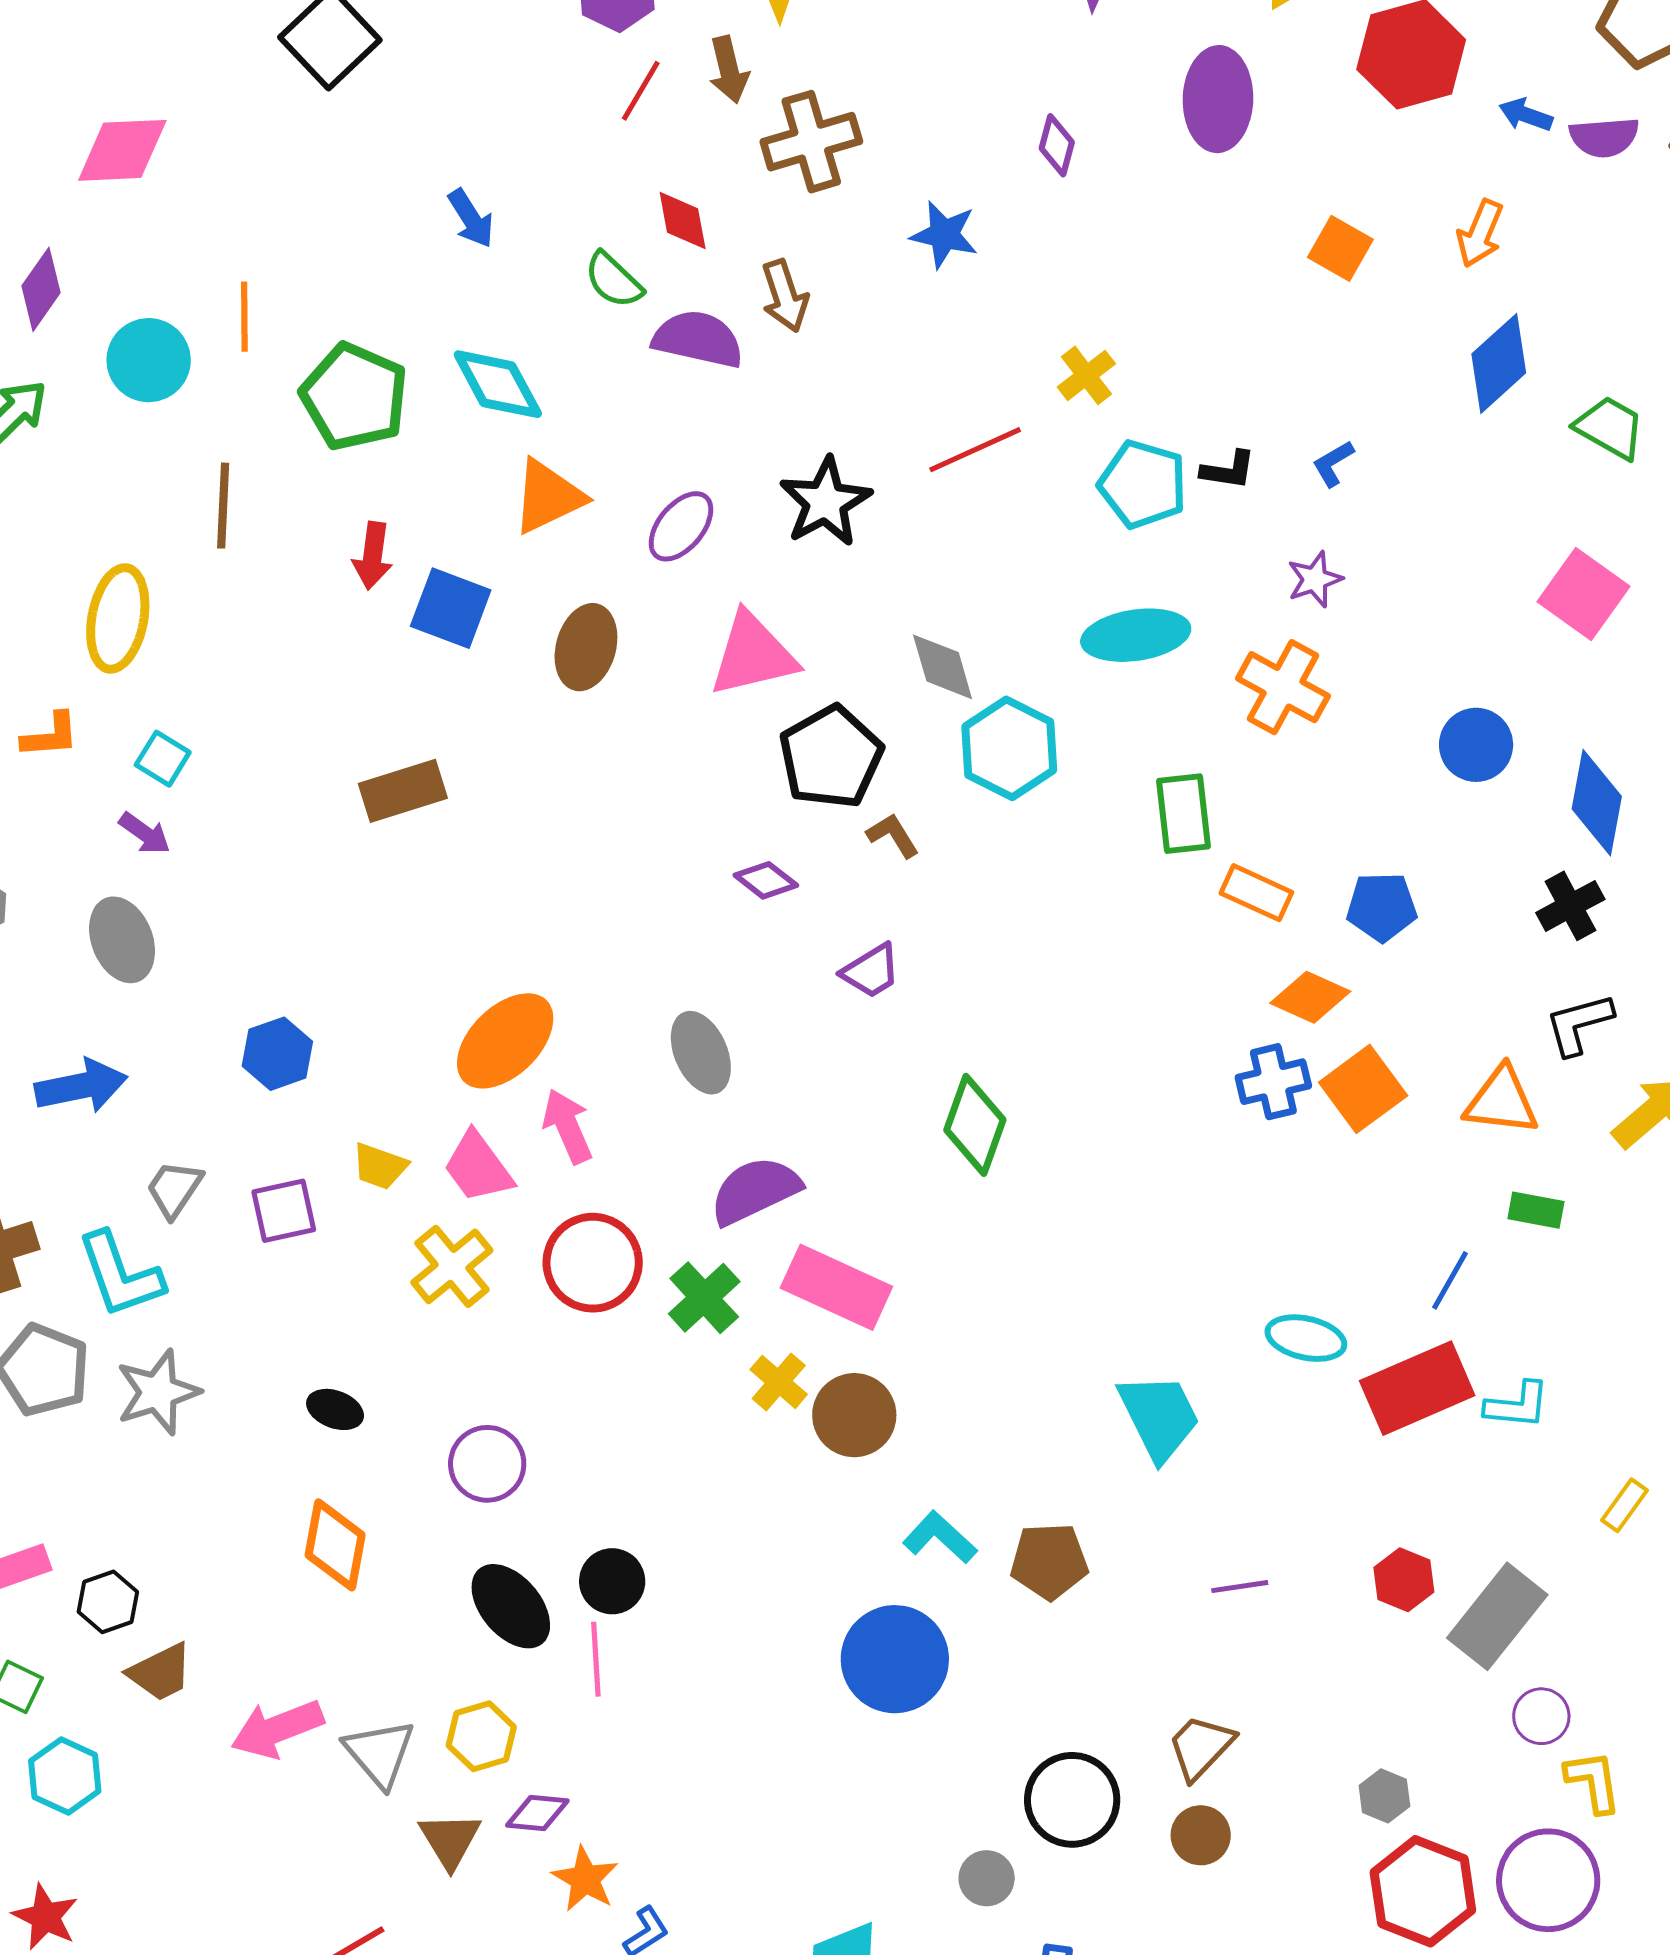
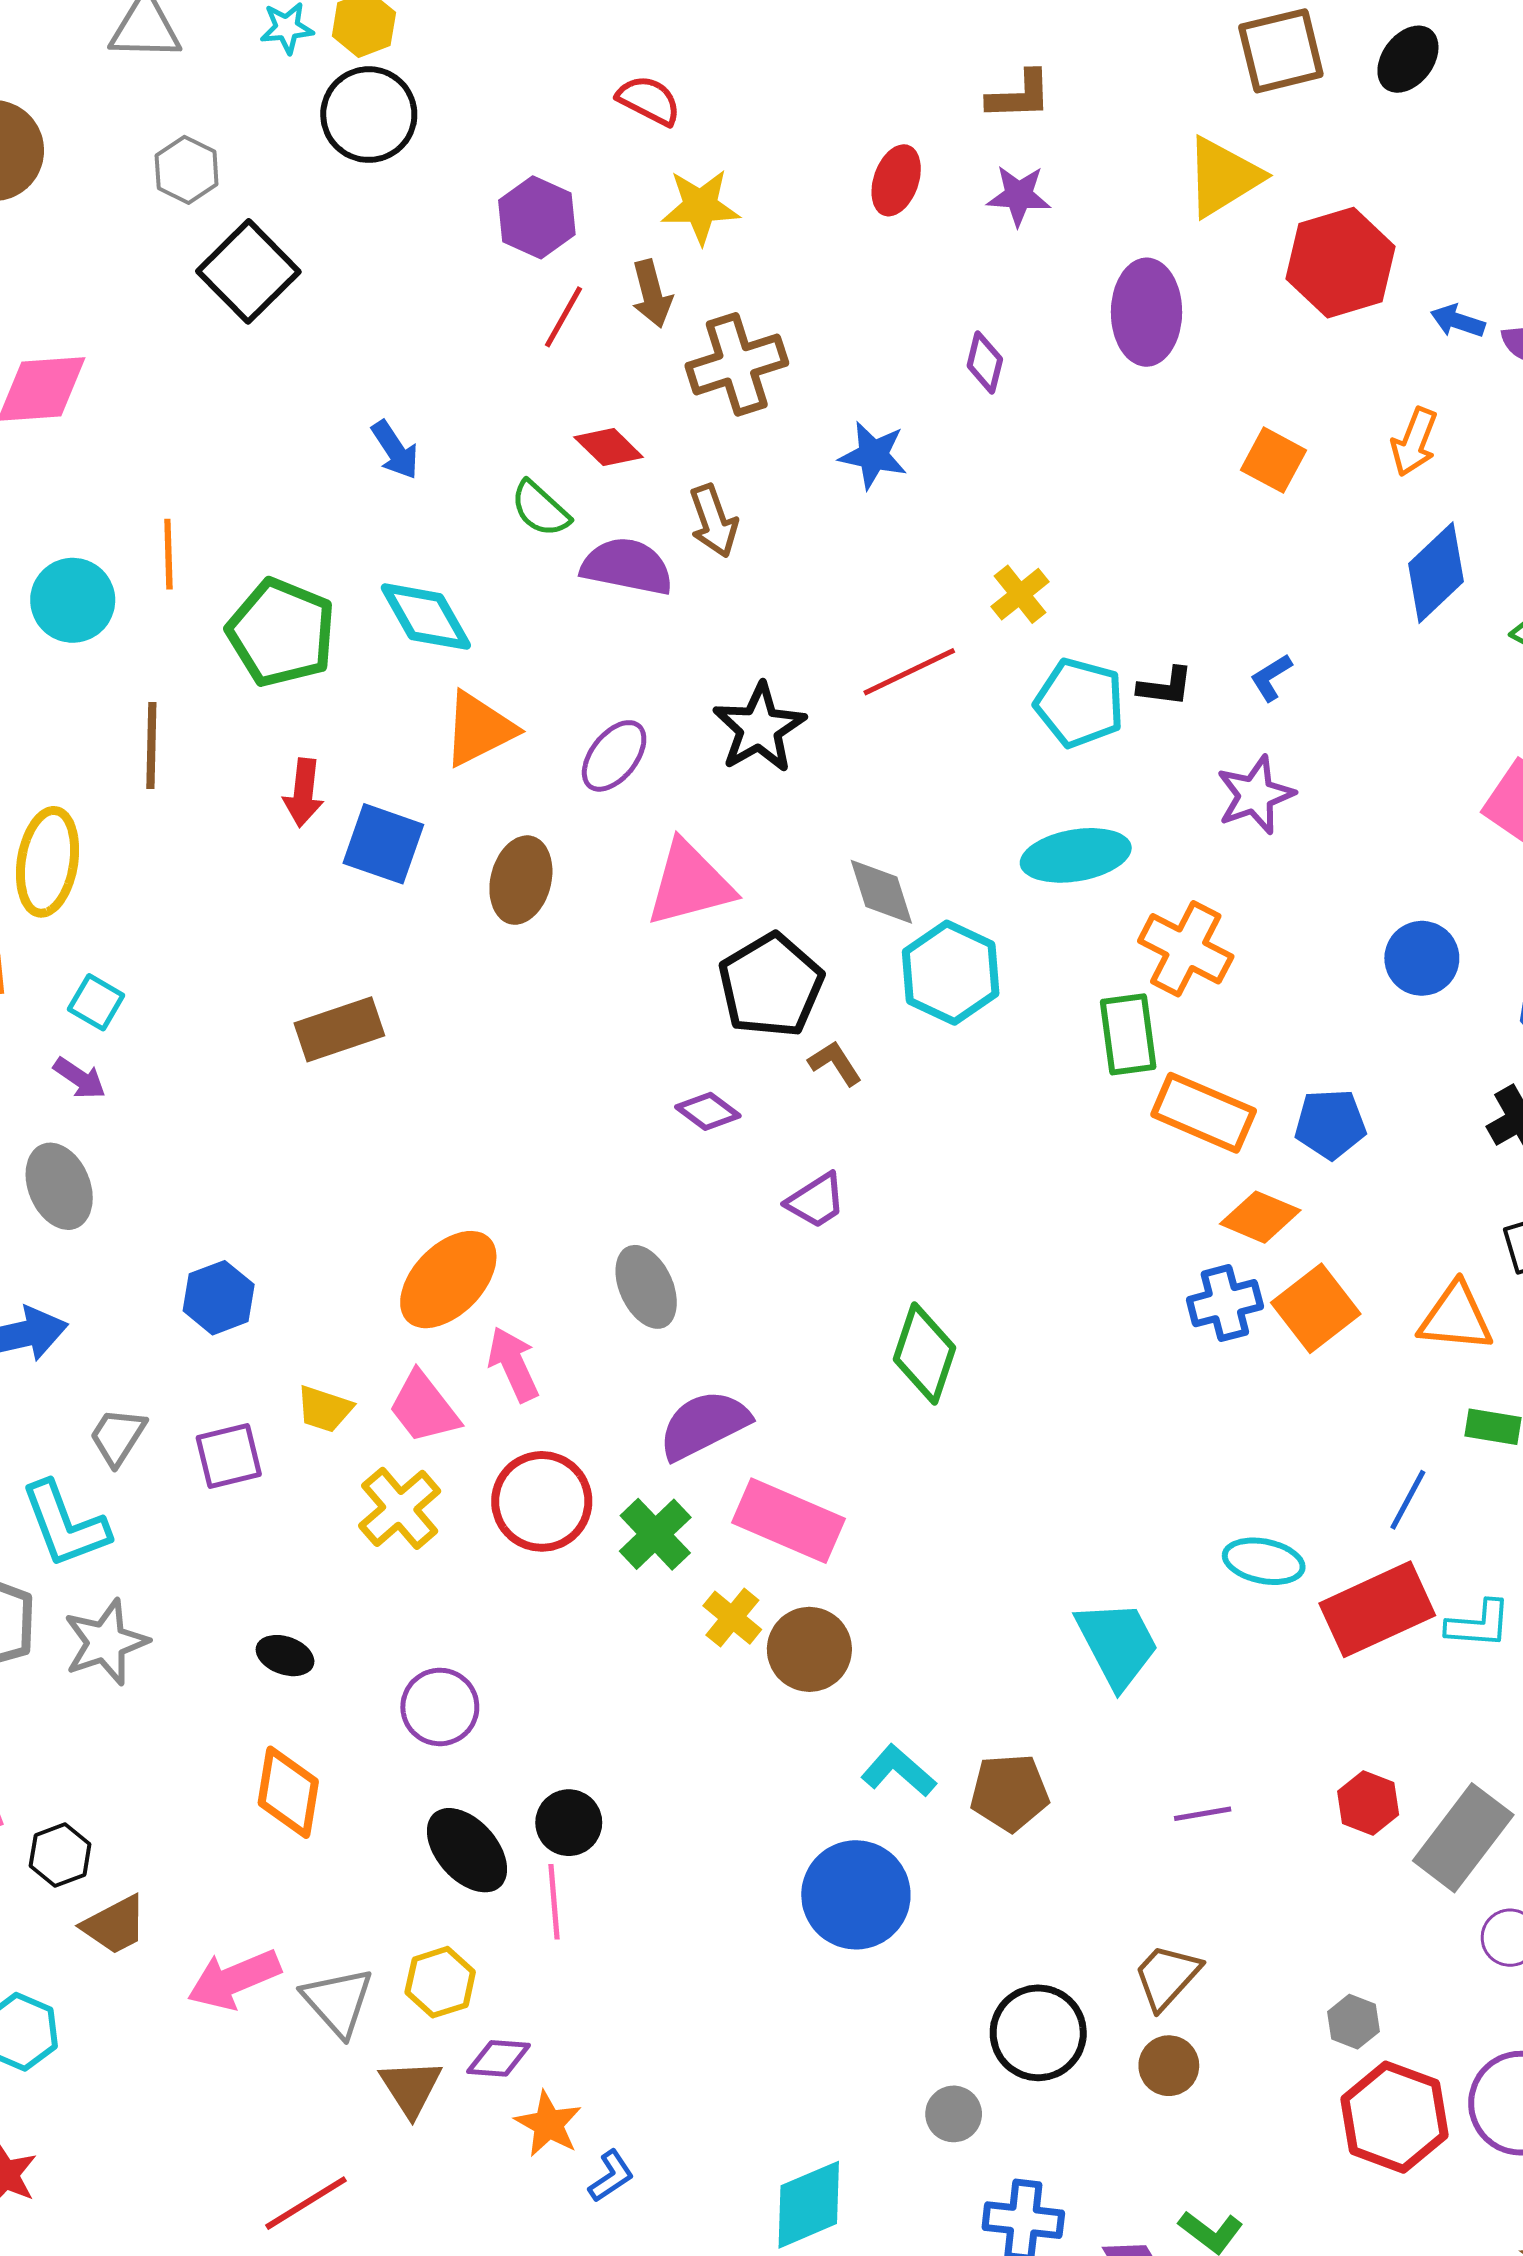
red diamond: (683, 221) -> (609, 447), turned -34
purple star: (1315, 579) -> (1255, 795), size x1.4
orange cross: (1283, 687) -> (1186, 949), moved
orange rectangle: (1256, 893) -> (1204, 1113), size x1.4

